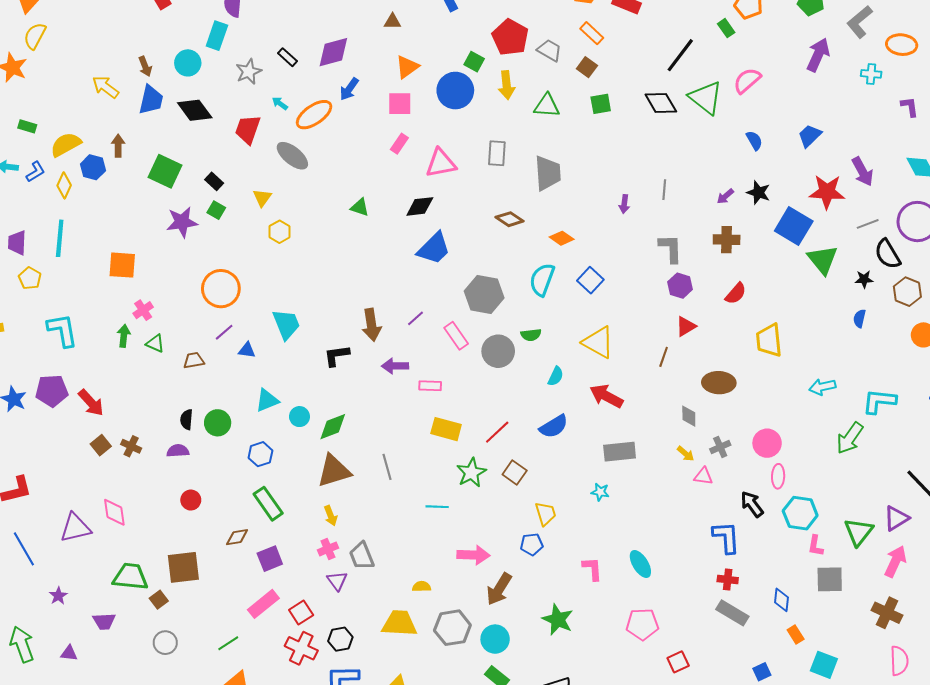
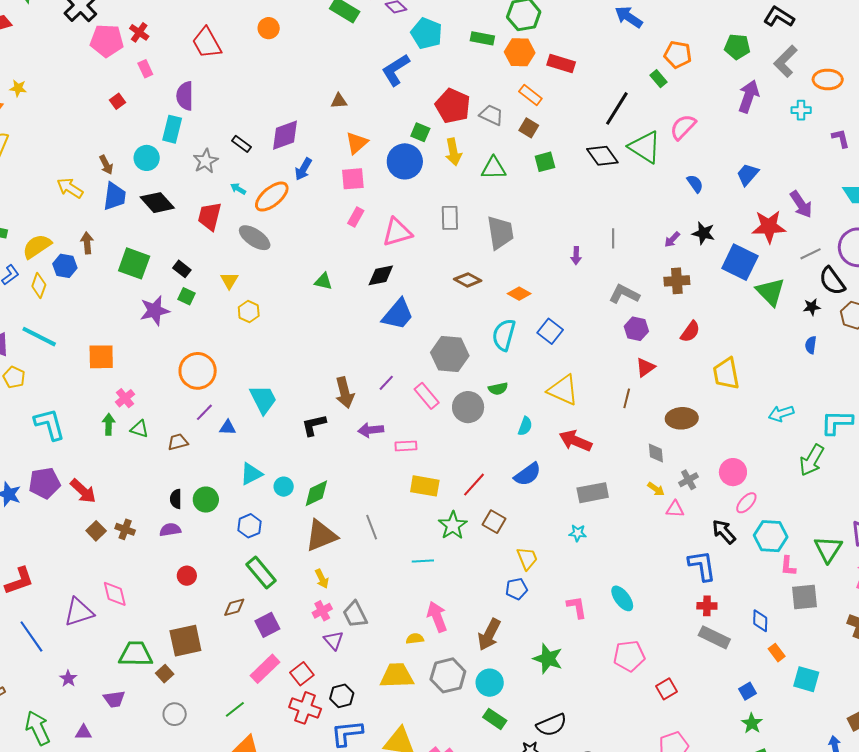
cyan line: (60, 238) -> (39, 337), turned -63
gray L-shape: (671, 248) -> (624, 294), turned -56
pink ellipse: (778, 476) -> (746, 503), turned 45
pink arrow: (473, 555) -> (437, 617), moved, turned -108

